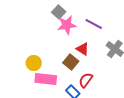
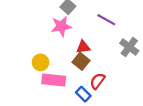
pink star: (67, 25) -> (61, 26), moved
red triangle: (83, 49) -> (83, 47), moved, turned -40

